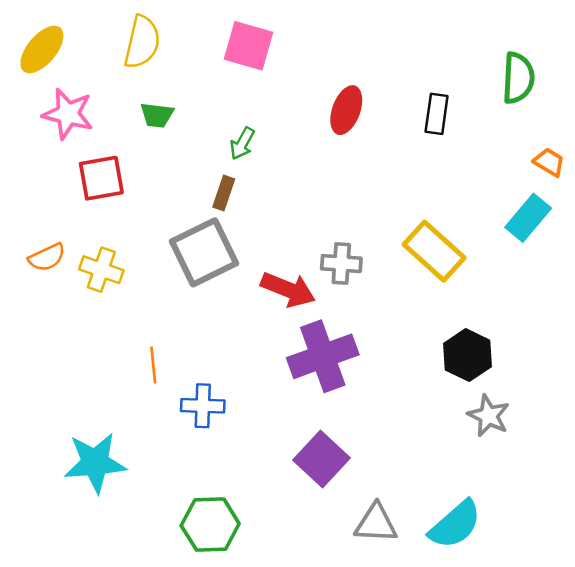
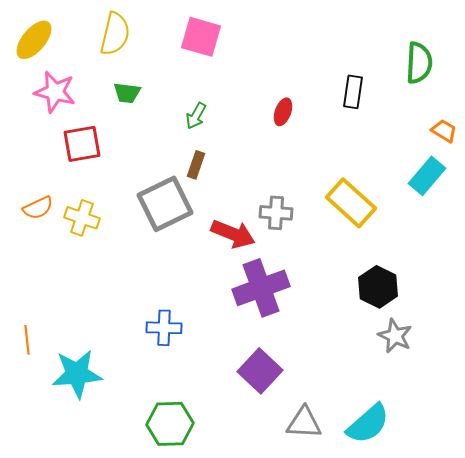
red ellipse: (346, 110) -> (283, 112), moved, size x0.7
brown rectangle: (224, 193) -> (196, 165), moved
orange line: (153, 365) -> (27, 340), moved

